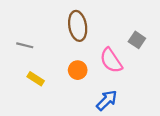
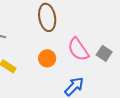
gray square: (137, 40) -> (104, 53), moved

